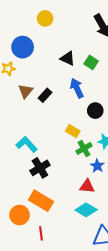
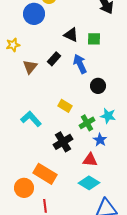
blue circle: (23, 47) -> (34, 14), moved
green square: (91, 62) -> (94, 39), turned -32
black rectangle: (45, 95) -> (54, 59), moved
yellow rectangle: (73, 131) -> (65, 106), moved
black cross: (40, 168) -> (63, 142), moved

